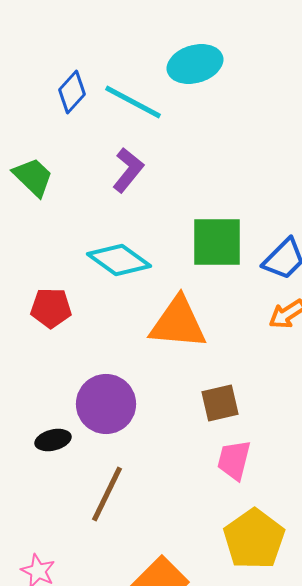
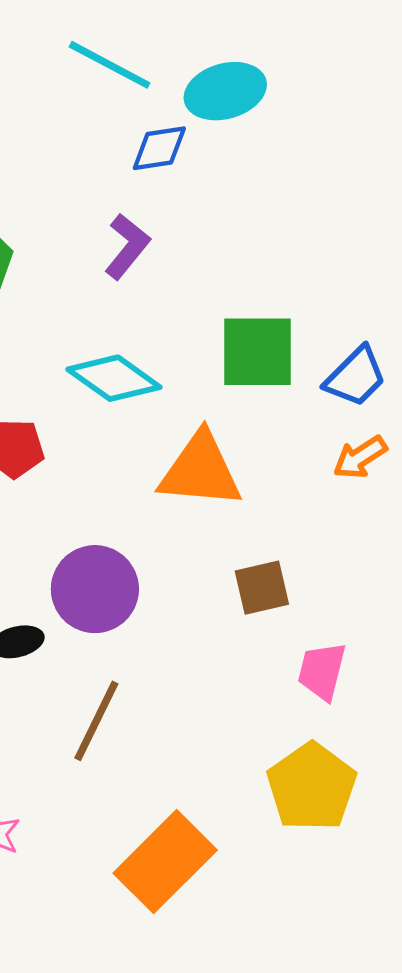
blue diamond: (72, 92) -> (159, 148), moved, turned 39
cyan line: (133, 102) -> (110, 65), moved
pink trapezoid: (234, 460) -> (322, 671), moved

